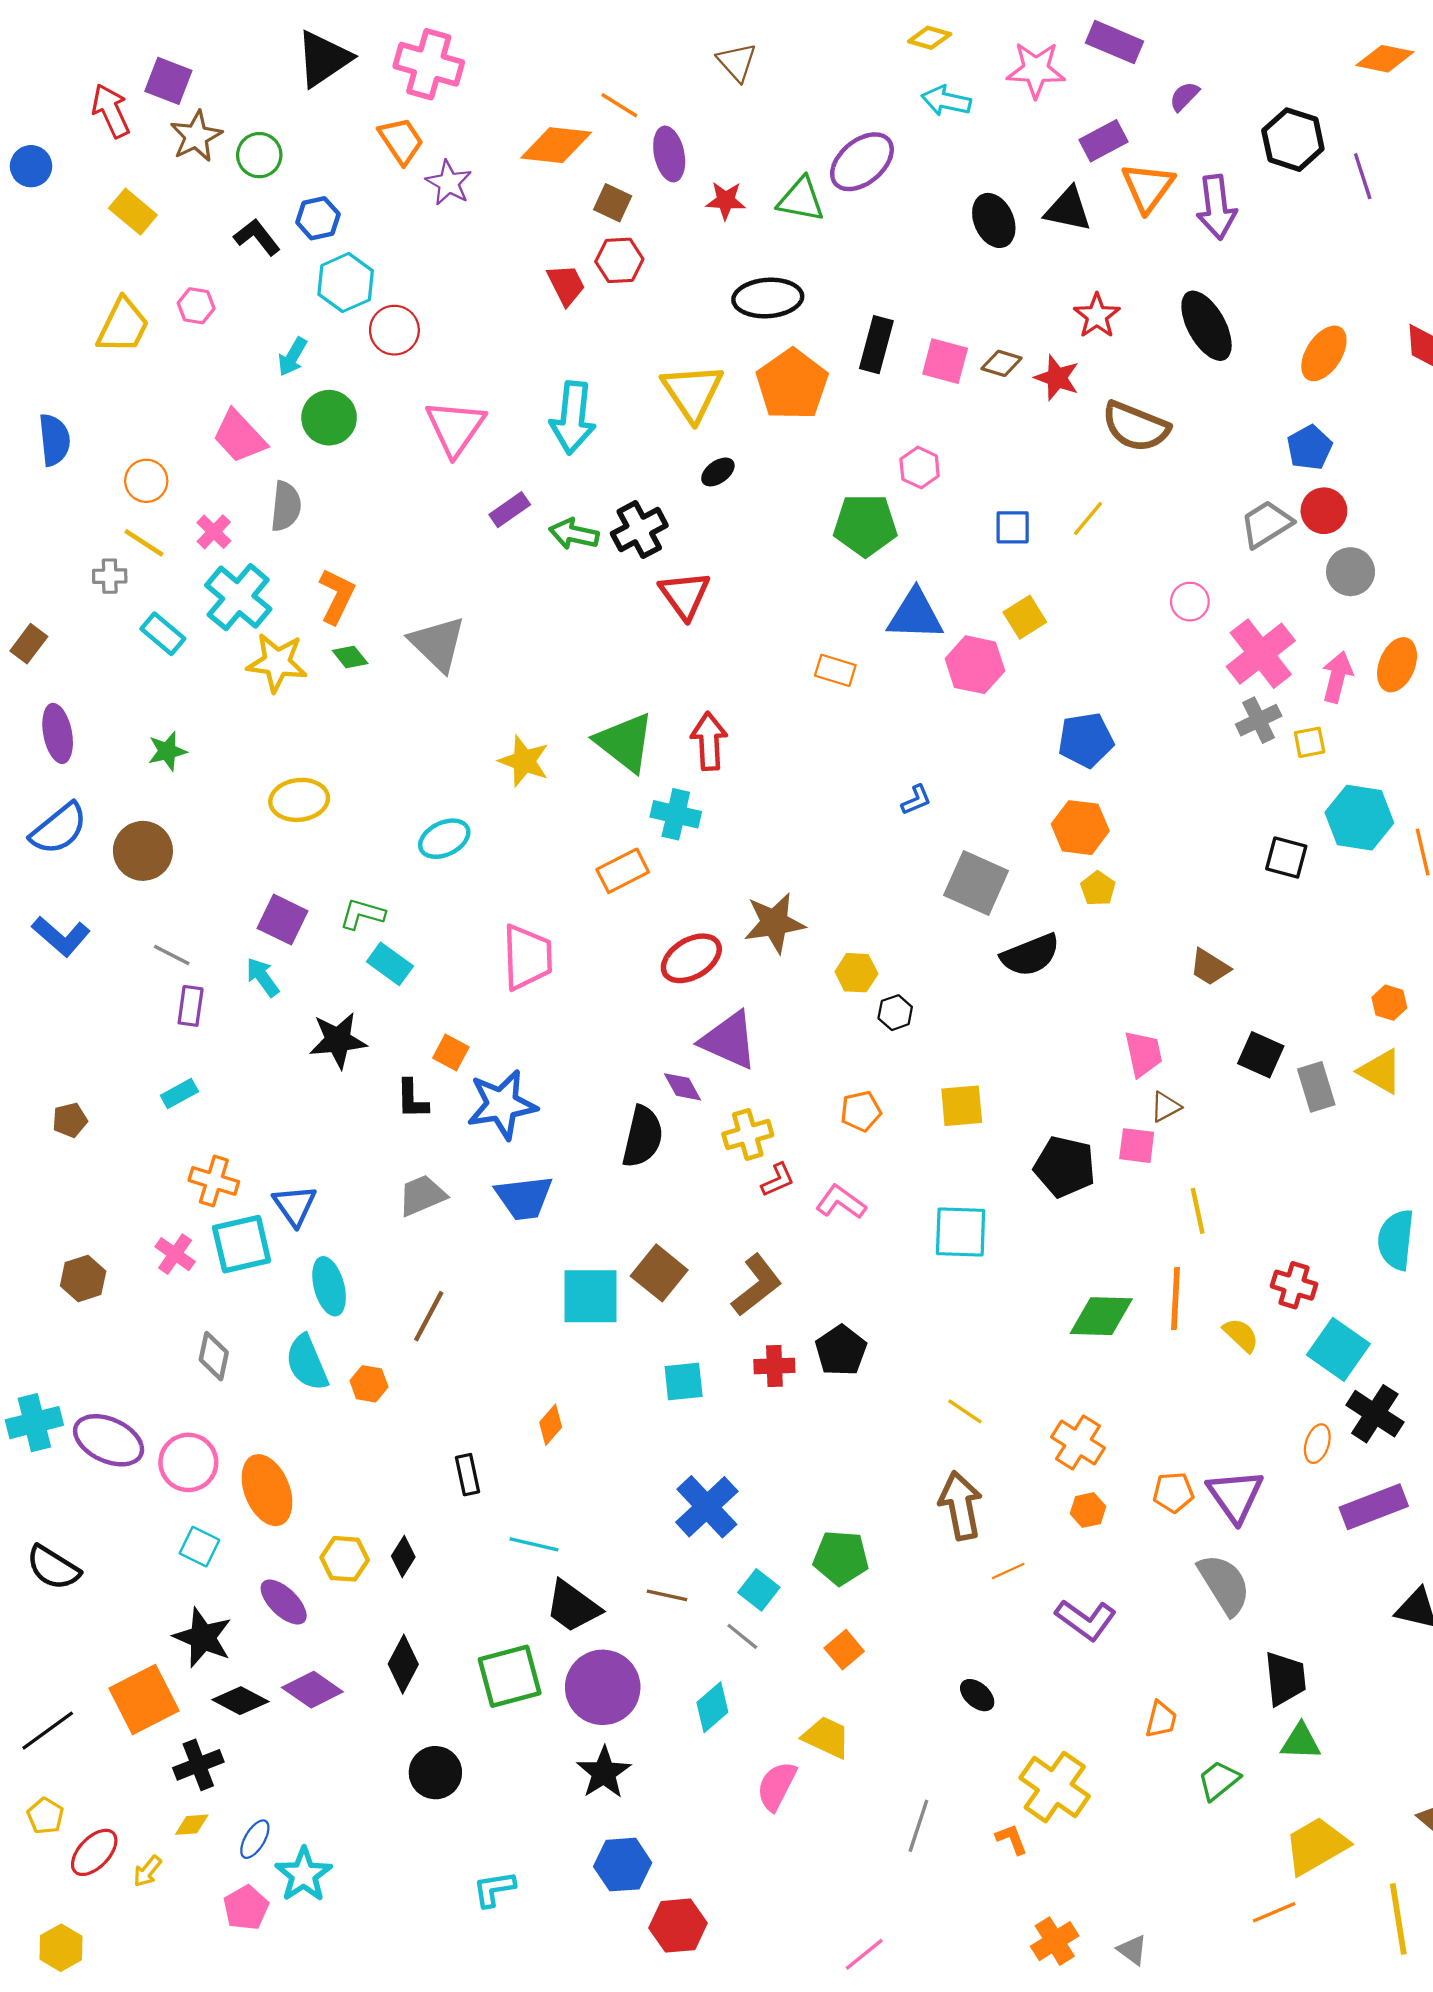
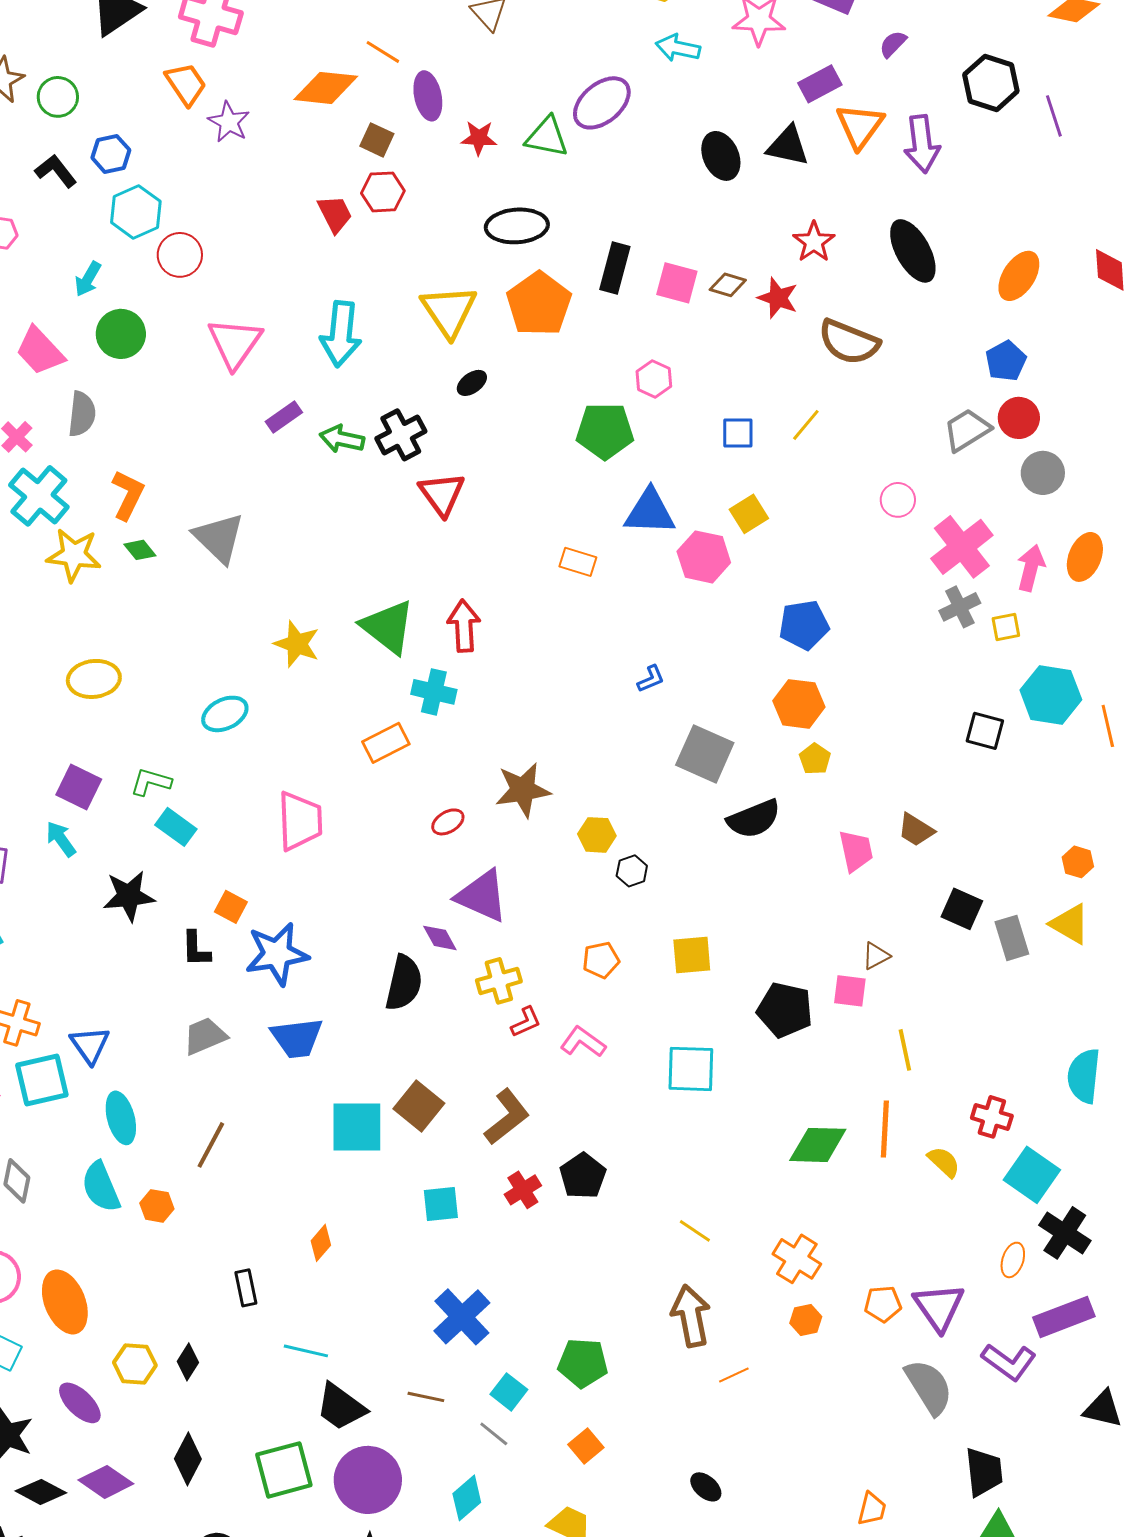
red ellipse: (691, 958) -> (448, 822), size x0.6
pink trapezoid: (1143, 1054) -> (856, 851), moved
red cross: (774, 1366) -> (523, 1190), turned -30
purple L-shape: (1086, 1620) -> (1009, 1362), moved

